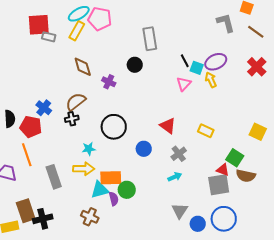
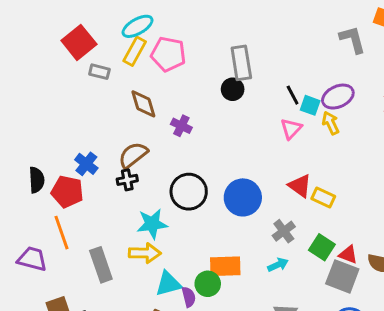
pink pentagon: (100, 19) -> (168, 54), moved
red square: (39, 25) -> (79, 42), turned -35
gray rectangle: (49, 37) -> (99, 72), moved
black circle: (135, 65) -> (233, 89), moved
red triangle: (168, 126) -> (300, 186), moved
cyan star: (89, 149) -> (152, 224), size x1.5
blue circle: (144, 149) -> (243, 197), moved, size x1.6
green square: (235, 158) -> (322, 247), moved
orange rectangle: (111, 178) -> (225, 266), moved
gray square: (219, 185) -> (342, 276), turned 30

